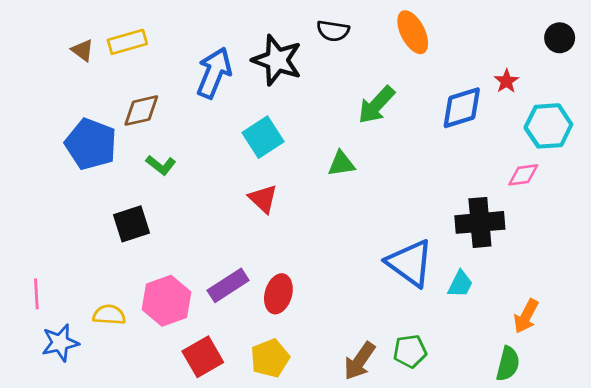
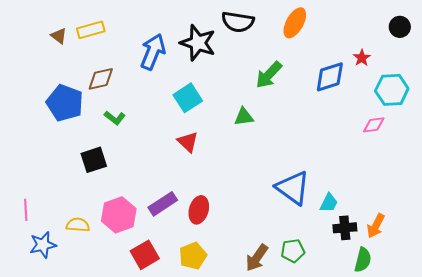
black semicircle: (333, 31) -> (238, 22), size x1.4
orange ellipse: (413, 32) -> (295, 23), turned 56
black cross: (480, 222) -> (345, 228), moved, size x0.7

